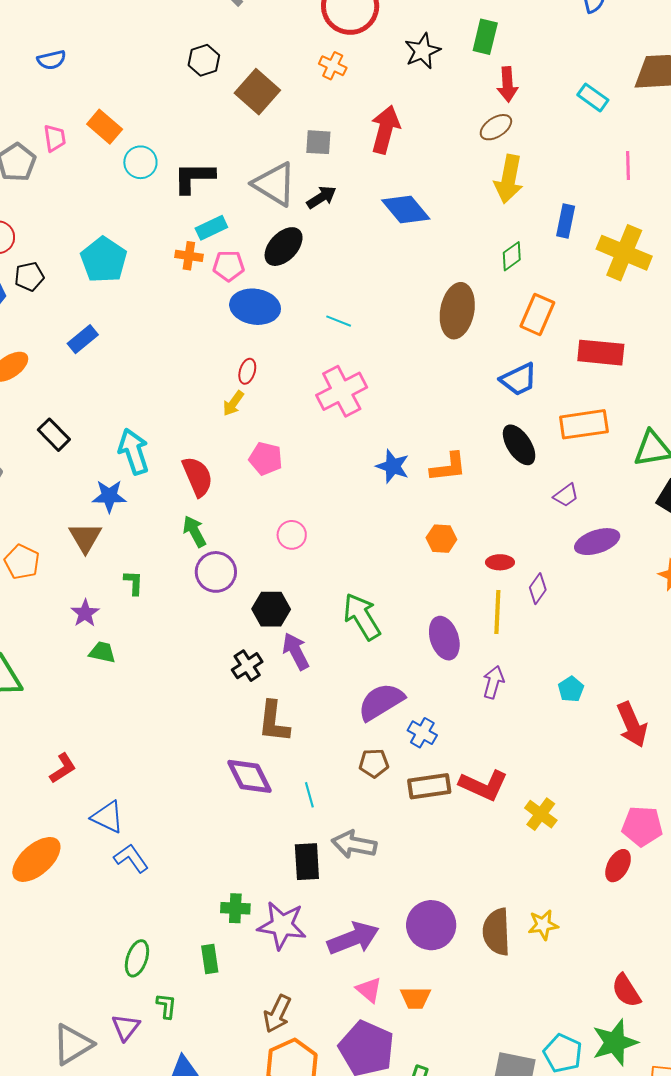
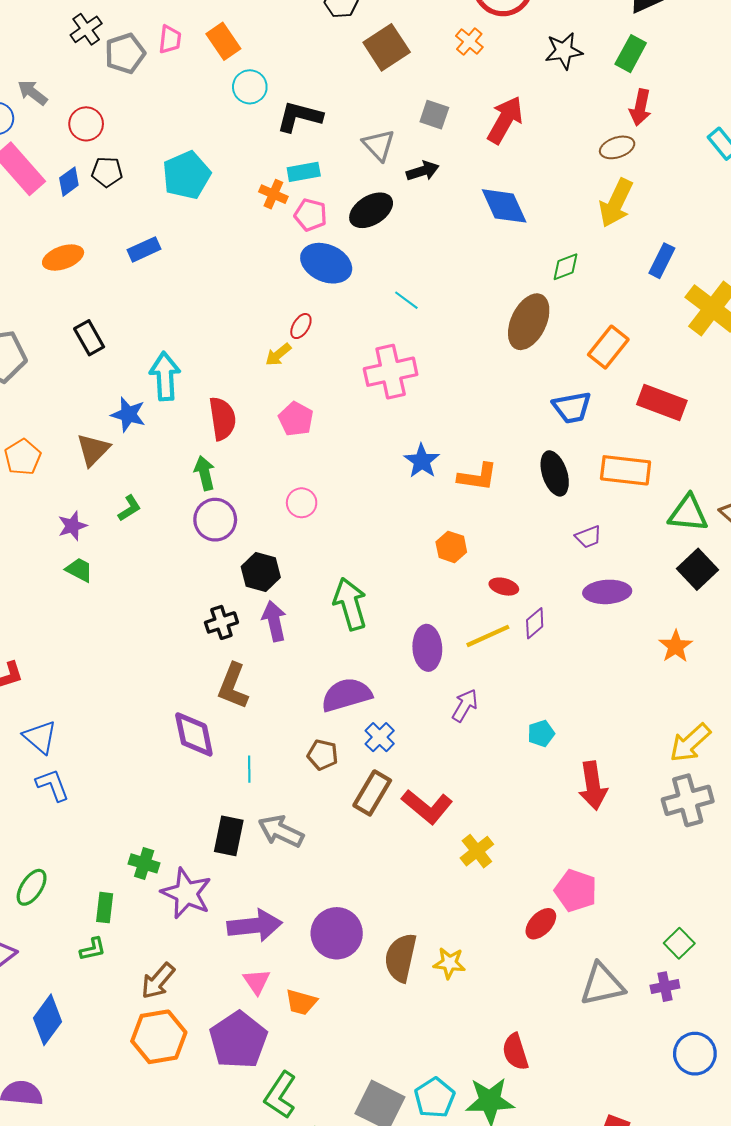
gray triangle: (274, 184) -> (379, 145), size x0.7
green diamond: (512, 256) -> (565, 267), moved
green L-shape: (134, 583) -> (129, 508), turned 40
yellow line: (497, 612) -> (488, 636), turned 48
brown rectangle: (429, 786) -> (372, 793), turned -66
green L-shape: (166, 1006) -> (93, 949), moved, turned 56

